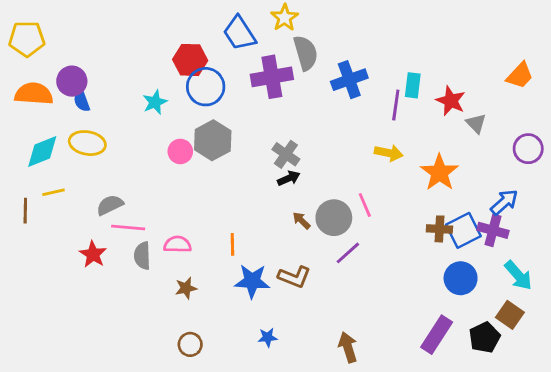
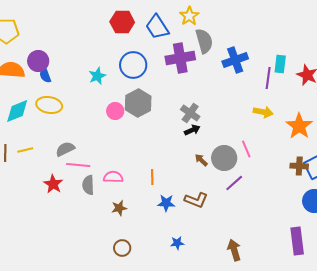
red hexagon: (190, 60) -> (122, 22), moved
yellow line: (54, 192) -> (25, 150), moved
blue star: (252, 281) -> (166, 203), size x0.7
purple rectangle: (437, 335) -> (297, 241), turned -40

